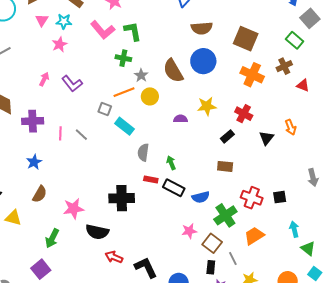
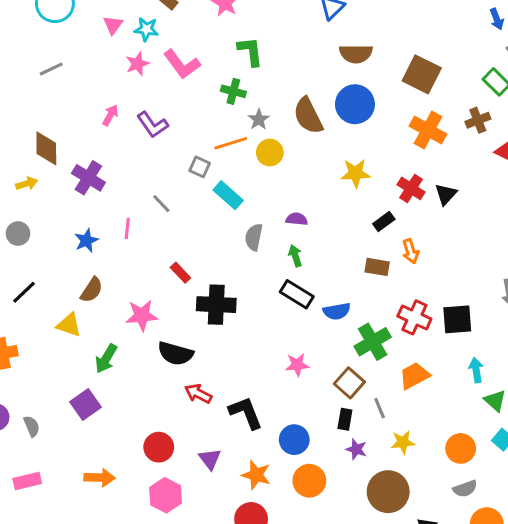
pink L-shape: (103, 30) -> (182, 64), moved
purple semicircle: (181, 119) -> (297, 219), moved
purple cross: (33, 121) -> (88, 178), turned 30
orange arrow: (291, 127) -> (411, 251), moved
pink line: (60, 133) -> (127, 228), moved
black triangle: (266, 138) -> (446, 194), moved
red rectangle: (151, 180) -> (180, 273), moved, turned 32
black square: (280, 197) -> (457, 319), size x1.5
yellow triangle: (13, 218) -> (69, 325), moved
pink star: (189, 231) -> (297, 365), moved

